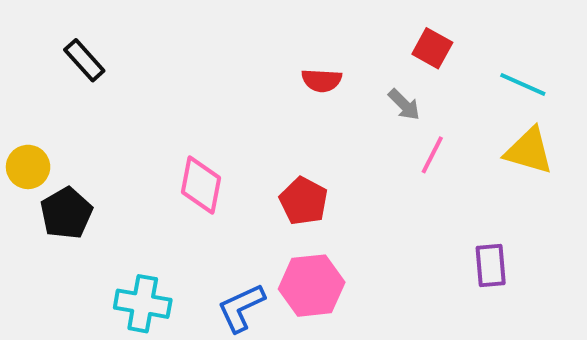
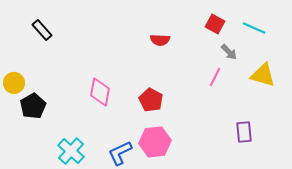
cyan line: (523, 84) -> (254, 28), moved
gray arrow: (404, 105) -> (229, 52), moved
cyan cross: (143, 304) -> (71, 151), turned 32

